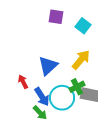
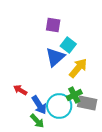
cyan square: (83, 26) -> (68, 45), moved
blue triangle: (48, 66) -> (55, 57), moved
red arrow: (23, 82) -> (20, 90), turned -32

